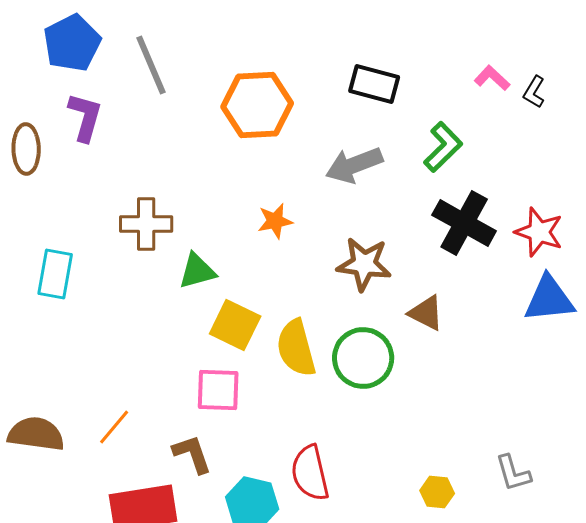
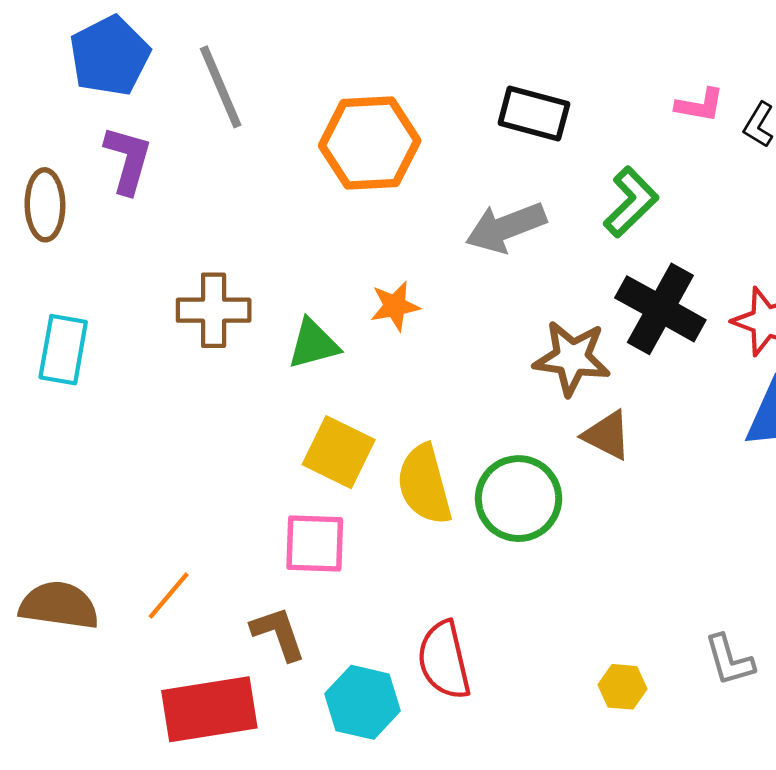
pink L-shape: (492, 78) -> (700, 105), turned 147
brown star: (364, 264) -> (572, 358), moved
green triangle: (197, 271) -> (313, 344), moved
cyan rectangle: (55, 274) -> (63, 350), moved

